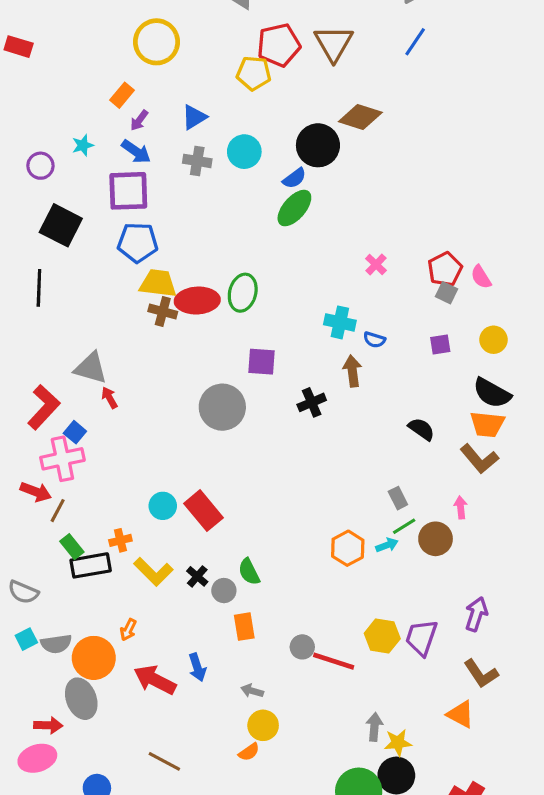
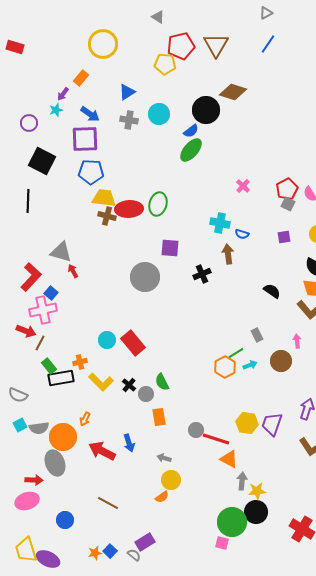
purple arrow: (139, 120) -> (63, 94), moved
green line: (404, 526) -> (236, 353), moved
orange triangle: (461, 714) -> (229, 459), moved

